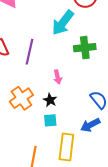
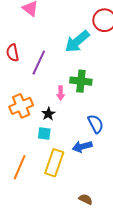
green cross: (85, 48) -> (81, 81), moved

